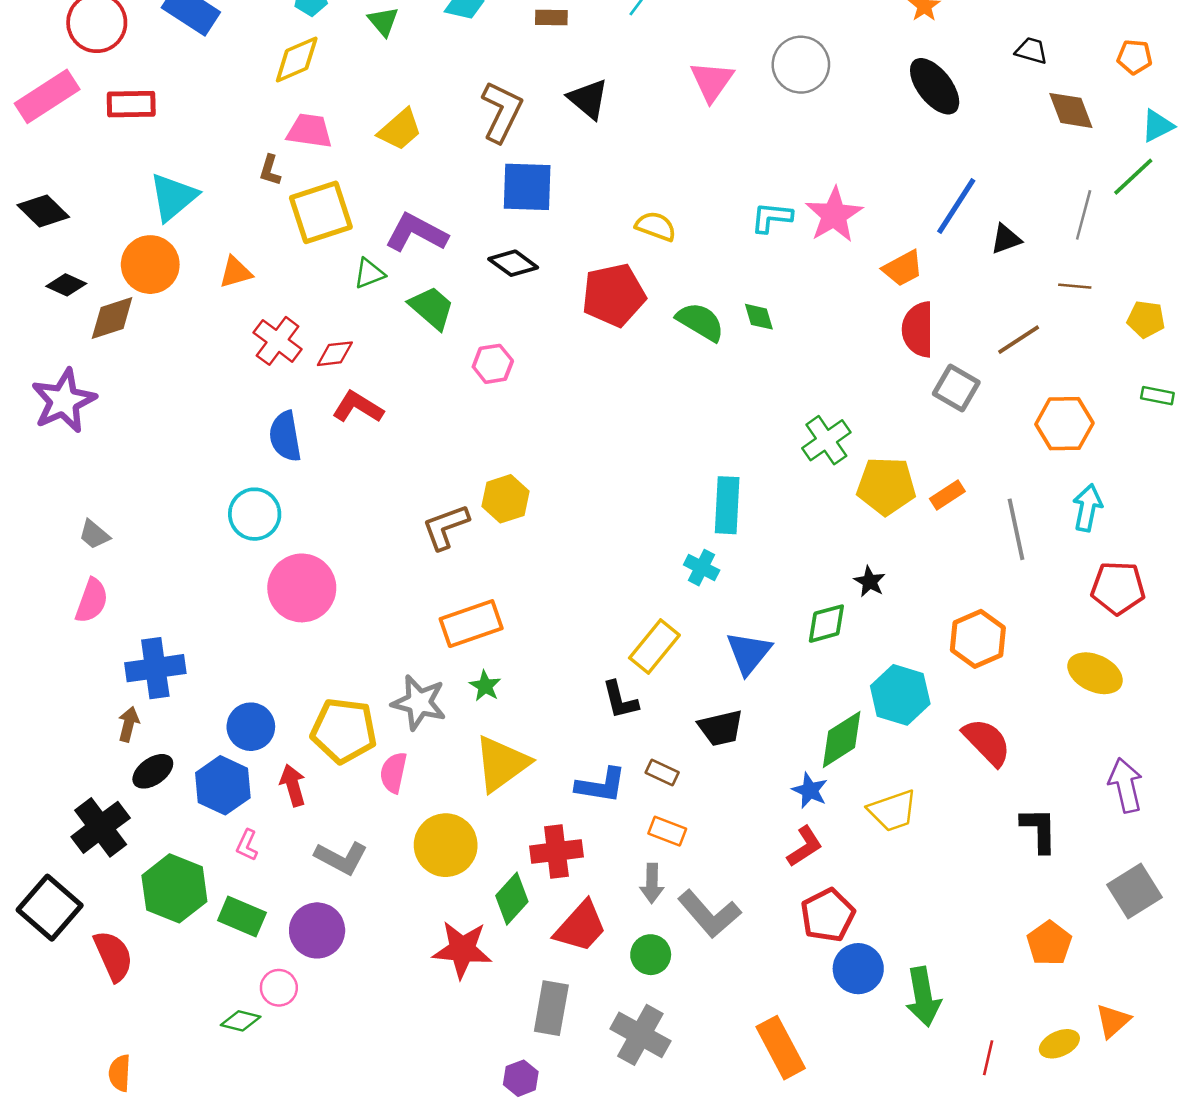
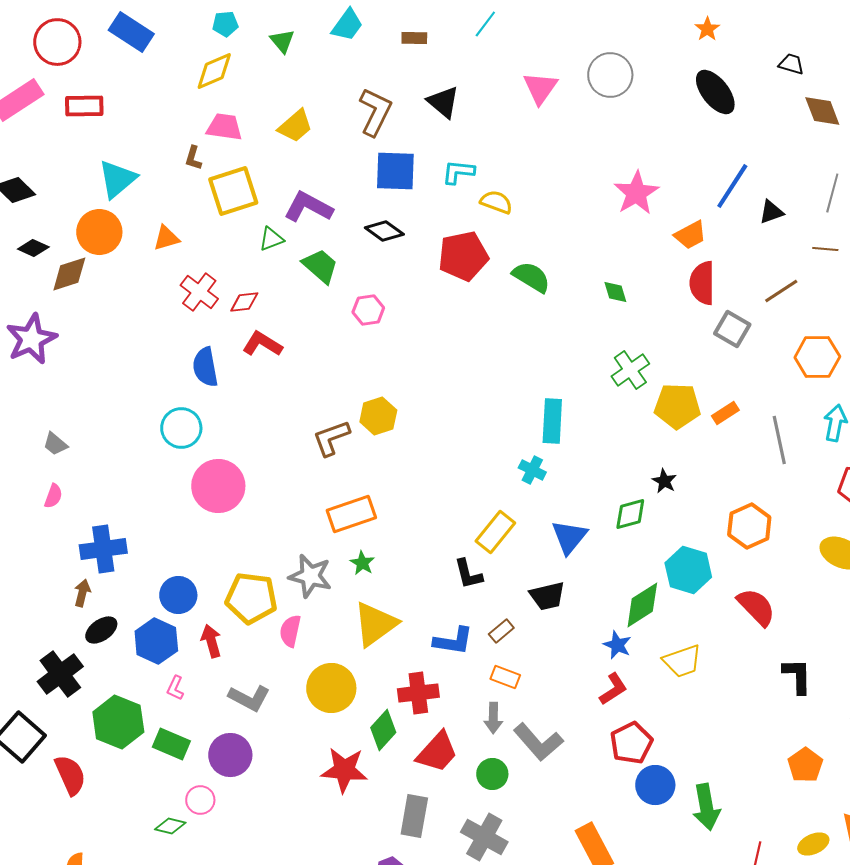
cyan L-shape: (772, 217) -> (458, 172), moved
green diamond: (759, 317) -> (615, 292), moved
pink semicircle: (92, 601) -> (53, 496), size x0.7
brown rectangle: (662, 773) -> (501, 631), turned -65

